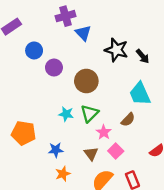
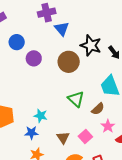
brown circle: (86, 81) -> (69, 62), moved
green triangle: (90, 113) -> (76, 99), moved, turned -36
cyan star: (66, 114) -> (41, 116), moved
pink star: (104, 132) -> (108, 126), moved

